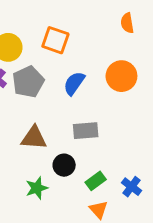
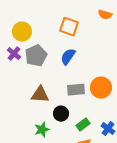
orange semicircle: (127, 23) -> (105, 15), turned -64
orange square: (55, 40) -> (69, 27), moved
orange circle: (121, 76) -> (101, 88), moved

